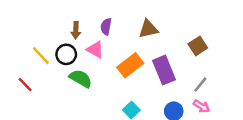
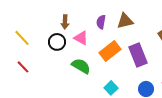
purple semicircle: (106, 27) -> (101, 22), moved
yellow line: (41, 56) -> (22, 38), moved
green semicircle: (81, 79) -> (81, 66), moved

